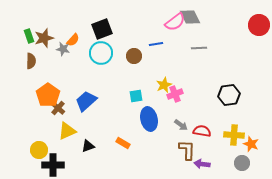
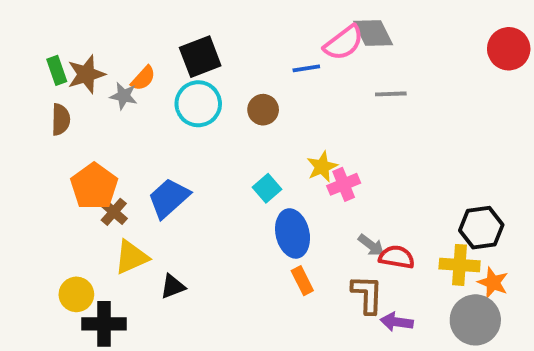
blue line: (156, 44) -> (306, 68), moved
black hexagon: (229, 95) -> (481, 228), moved
cyan square: (136, 96) -> (267, 188), turned -32
gray arrow: (181, 125) -> (371, 245), moved
orange rectangle: (123, 143) -> (302, 281), moved, turned 32
gray circle: (242, 163) -> (475, 320), size x1.6

